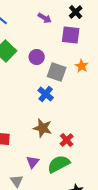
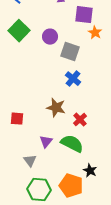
orange star: (82, 66) -> (95, 33), moved
blue cross: (46, 94) -> (73, 79), moved
green semicircle: (59, 164) -> (72, 144), turned 55

